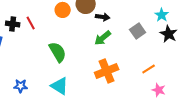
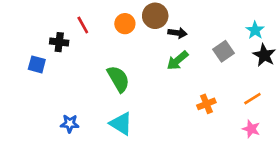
red line: (31, 23) -> (83, 25), moved
orange line: (149, 69) -> (252, 99), moved
orange cross: (107, 71) -> (206, 104), moved, size x0.6

